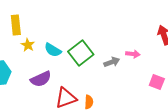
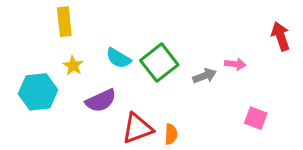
yellow star: (28, 45) -> (73, 66), moved
pink square: (157, 82) -> (256, 118), moved

